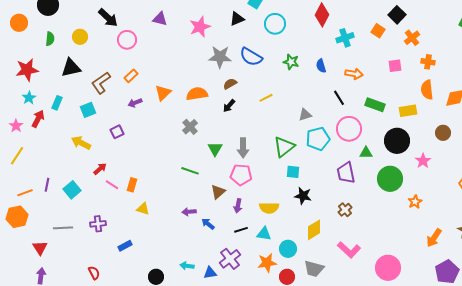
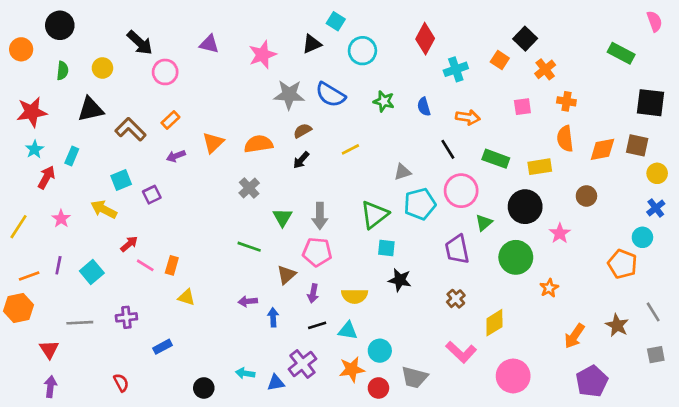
brown L-shape: (101, 83) -> (130, 129), turned 80
cyan square: (88, 110) -> (121, 180), moved
pink star: (16, 126) -> (61, 219), moved
green triangle: (366, 153) -> (484, 223), turned -40
blue arrow: (208, 224) -> (273, 317), turned 48
yellow diamond: (314, 230) -> (494, 323), moved

